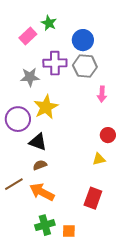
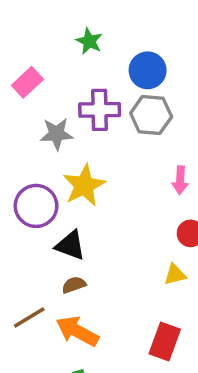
pink rectangle: (28, 36) -> (27, 82), moved
pink arrow: (102, 94) -> (180, 180), moved

